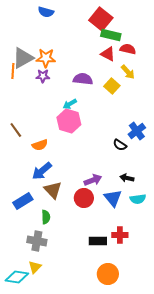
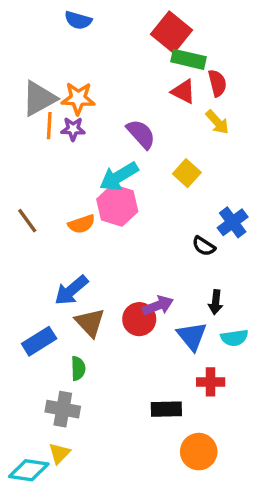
red semicircle: (128, 49) -> (217, 83), turned 63
orange line: (13, 71) -> (49, 126), moved
purple semicircle: (83, 79) -> (141, 134), turned 42
yellow square: (112, 86) -> (187, 173), moved
cyan arrow: (70, 104) -> (119, 176), size x1.6
orange semicircle: (40, 145) -> (82, 224), moved
black arrow: (127, 178) -> (216, 302), turned -96
red circle: (84, 198) -> (139, 319), moved
red cross: (120, 235) -> (211, 382), moved
orange circle: (108, 274) -> (199, 452), moved

